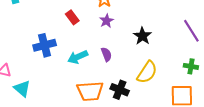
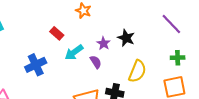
purple star: (107, 21) -> (103, 43), moved
cyan arrow: (78, 57) -> (74, 52), moved

